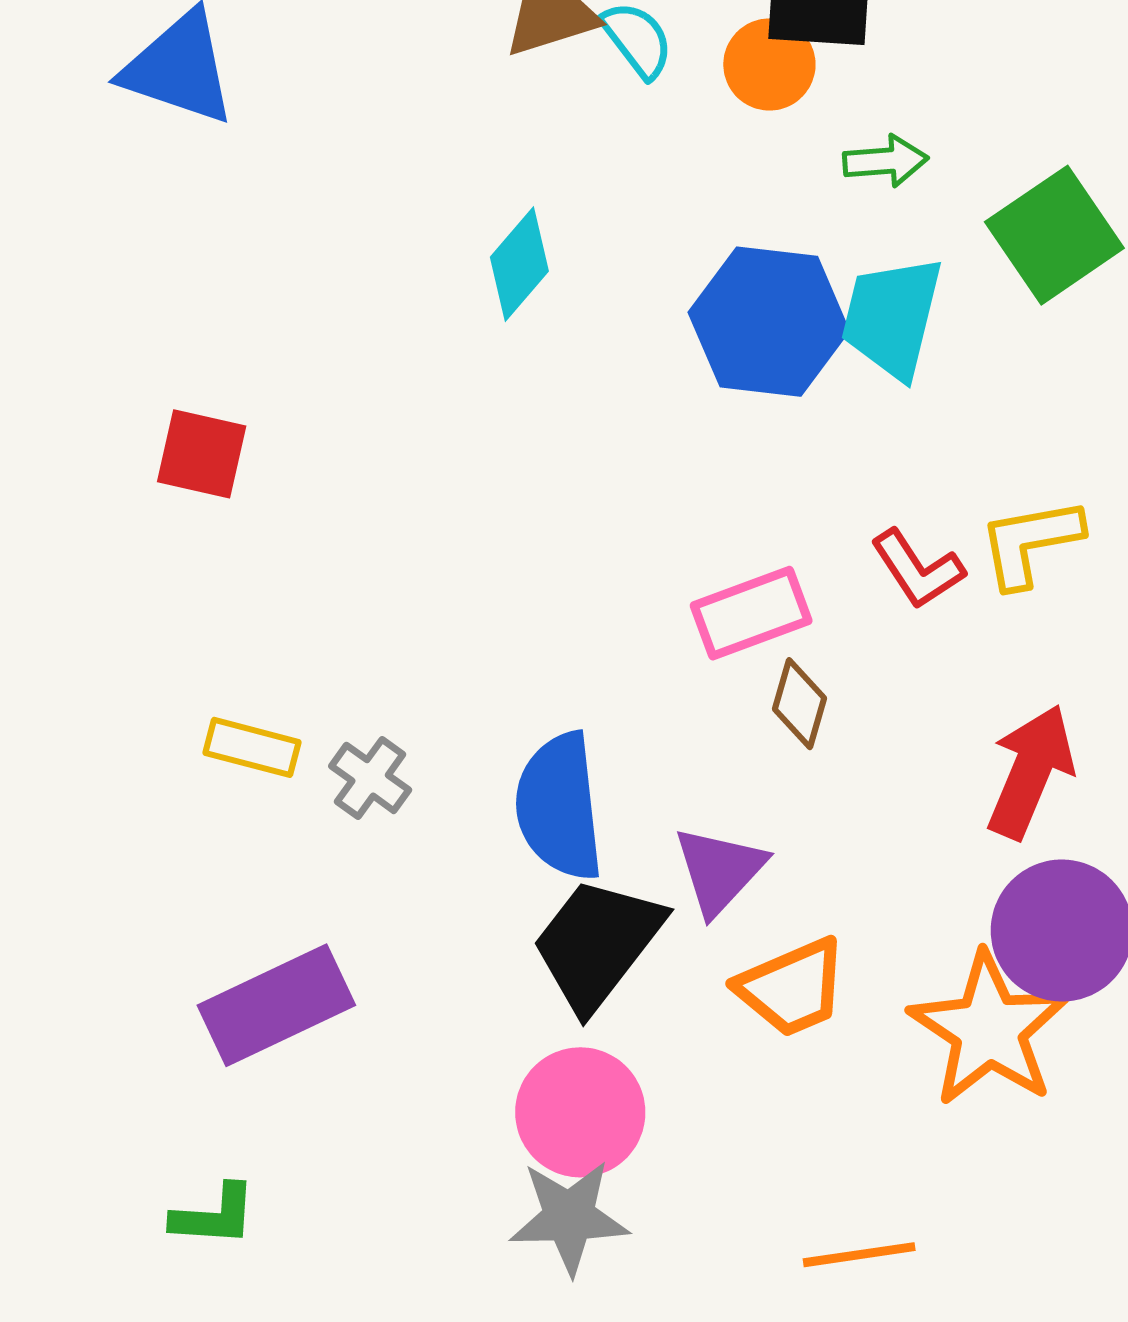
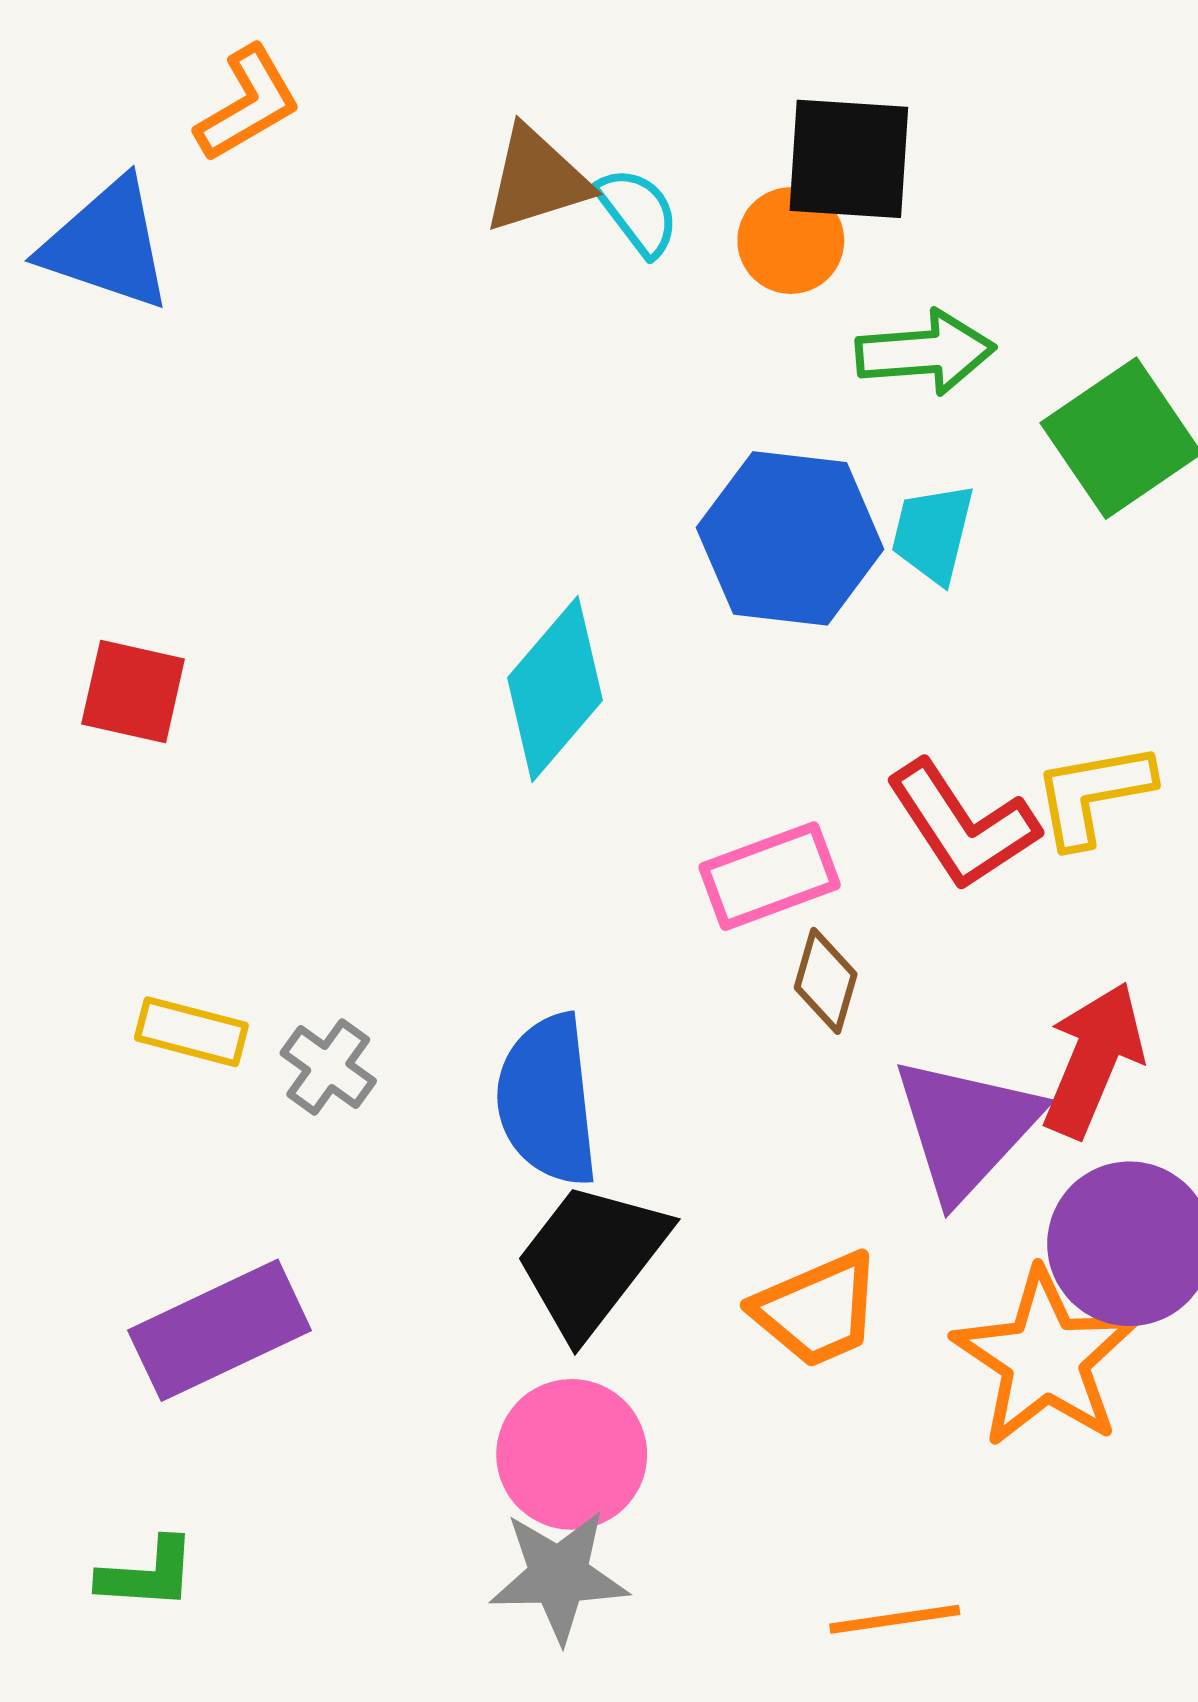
green arrow: (886, 161) -> (925, 352), size x1.4
cyan diamond: (519, 264) -> (555, 689), moved, size x1.4
cyan trapezoid: (892, 317) -> (933, 533), size x0.7
red L-shape: (918, 569) -> (962, 825), size x1.4
purple triangle: (719, 870) -> (966, 1128), moved, size x1.4

